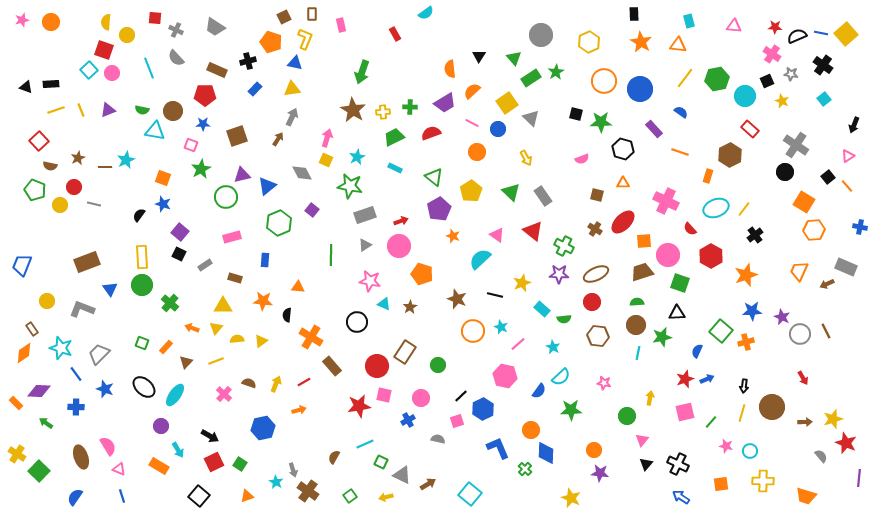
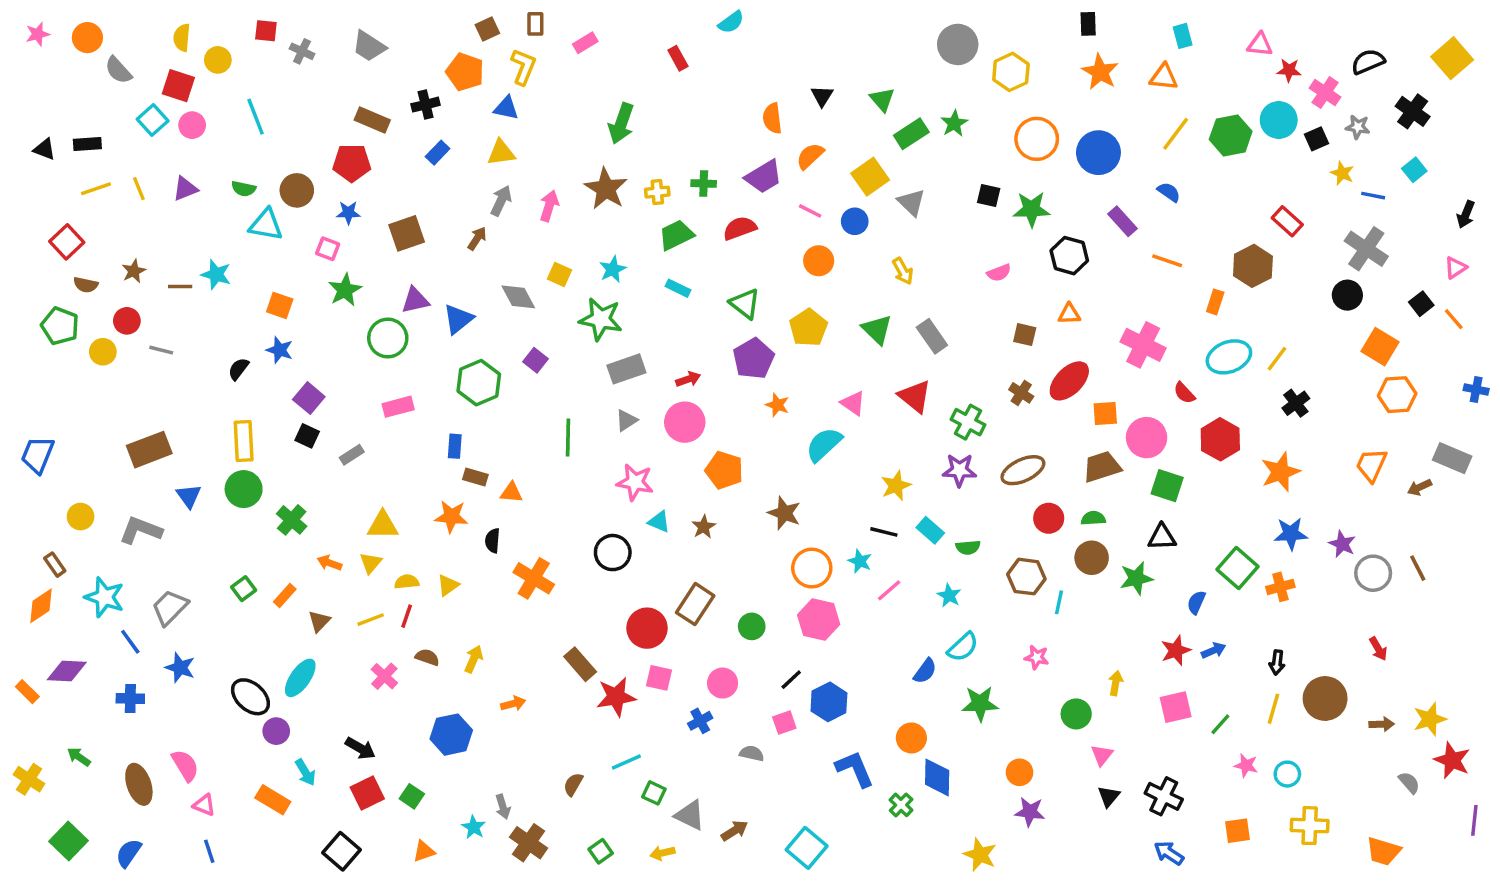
pink rectangle: (341, 25) -> (585, 43), turned 72
red star: (775, 27) -> (1289, 70), moved
blue line: (821, 33) -> (1373, 196), moved
gray circle: (541, 35) -> (958, 44), moved
gray semicircle: (176, 58) -> (118, 70), moved
cyan circle: (745, 96) -> (1279, 120), moved
pink arrow: (327, 138) -> (549, 206), moved
cyan star: (126, 160) -> (216, 274), turned -30
brown rectangle: (235, 278) -> (475, 477), moved
black line: (495, 295) -> (884, 532), moved
red circle: (592, 302) -> (1049, 518), moved
green square: (142, 343) -> (244, 589), turned 32
cyan line: (638, 353) -> (1059, 602), moved
brown rectangle: (332, 366) -> (580, 664), moved
pink hexagon: (505, 376) -> (819, 620), moved
red line: (304, 382) -> (407, 616), moved, turned -40
black ellipse: (144, 387) -> (250, 697), moved
green arrow: (46, 423) -> (79, 757), moved
green square: (39, 471) -> (69, 841), moved

